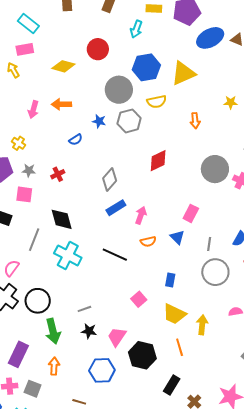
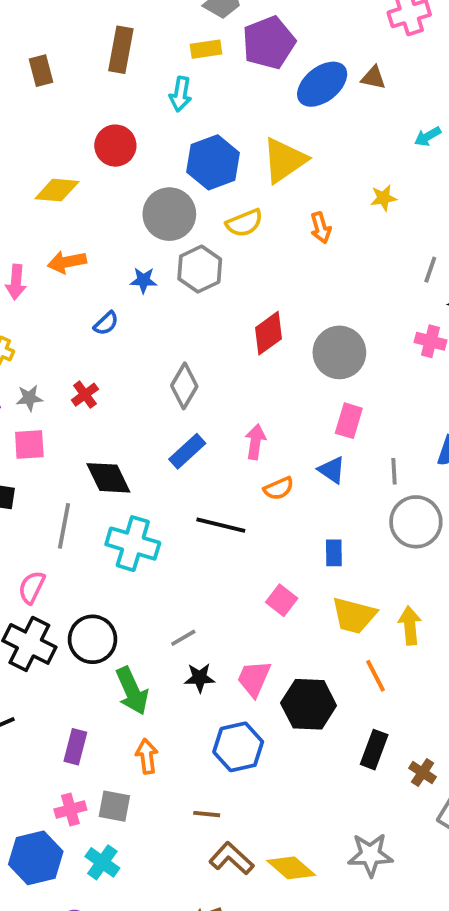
orange arrow: (195, 121) -> (321, 228), moved
gray circle: (215, 169) -> (339, 352), moved
blue rectangle: (116, 208) -> (187, 451), moved
purple rectangle: (18, 354) -> (75, 747), size x0.7

